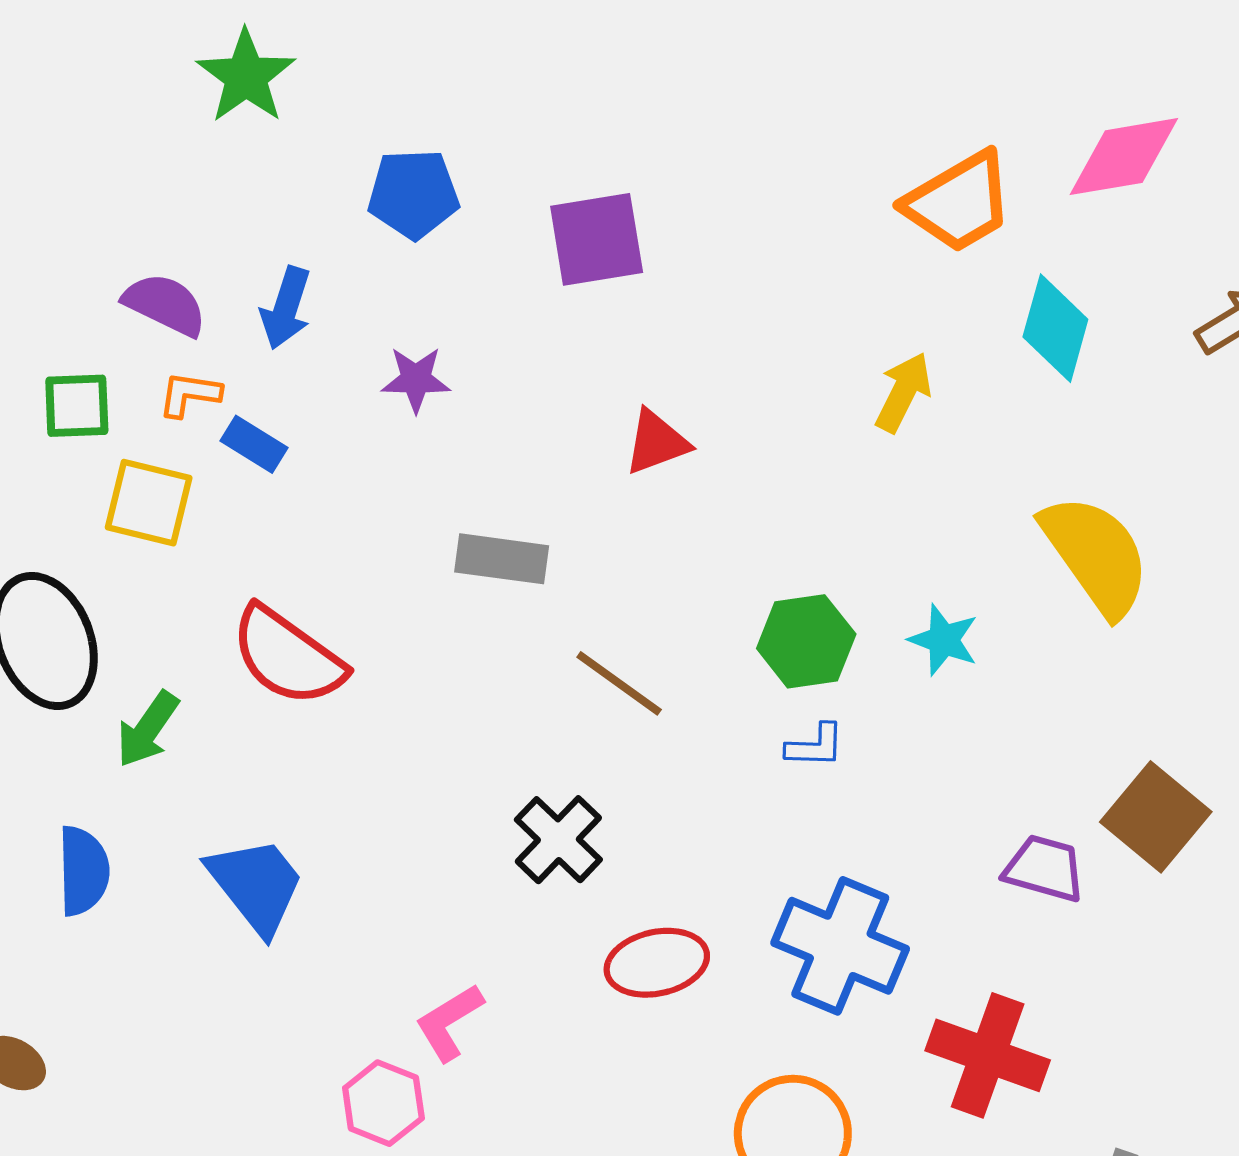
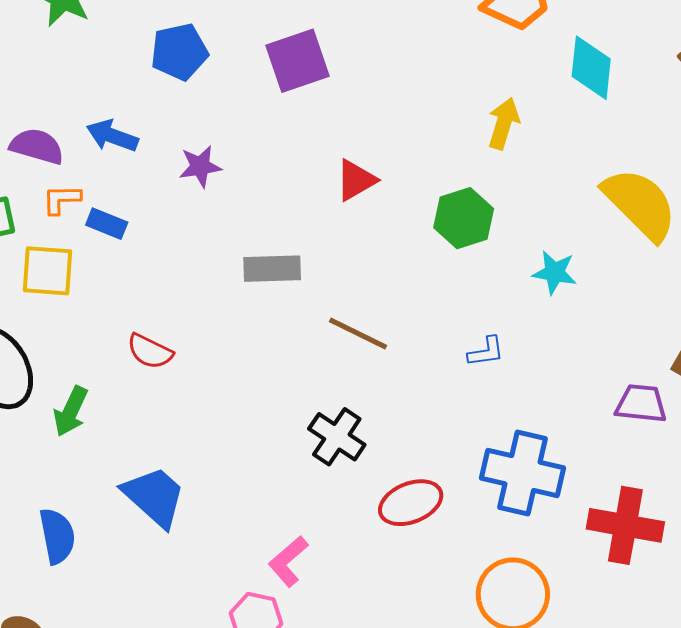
blue arrow: (286, 308) -> (112, 136), turned 102
green hexagon: (806, 641) -> (464, 218), moved
red semicircle: (288, 656) -> (150, 351), size x0.6
blue semicircle: (83, 871) -> (57, 536), moved

